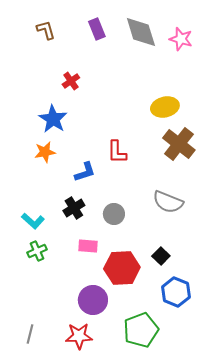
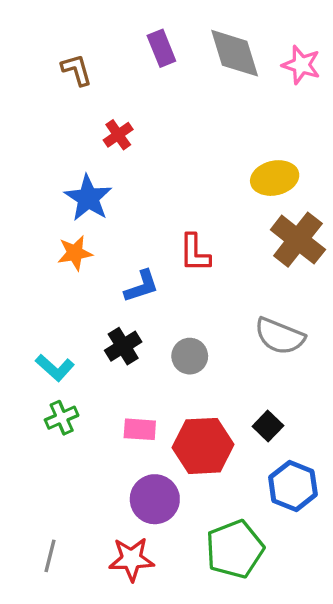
brown L-shape: (46, 30) -> (77, 70), moved
pink rectangle: (88, 246) -> (140, 429), moved

